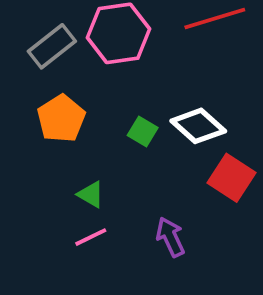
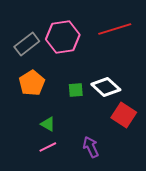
green square: (143, 131) -> (76, 90), turned -35

